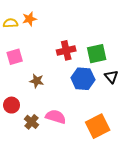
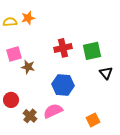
blue hexagon: (83, 79) -> (63, 85), moved
brown star: (37, 81) -> (28, 67), moved
pink semicircle: (56, 117) -> (53, 111), turned -42
orange square: (98, 126) -> (93, 120), size x0.6

